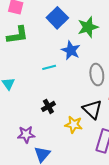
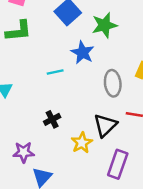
black triangle: (92, 109) -> (105, 125), turned 30
yellow star: (74, 125) -> (82, 143), turned 30

